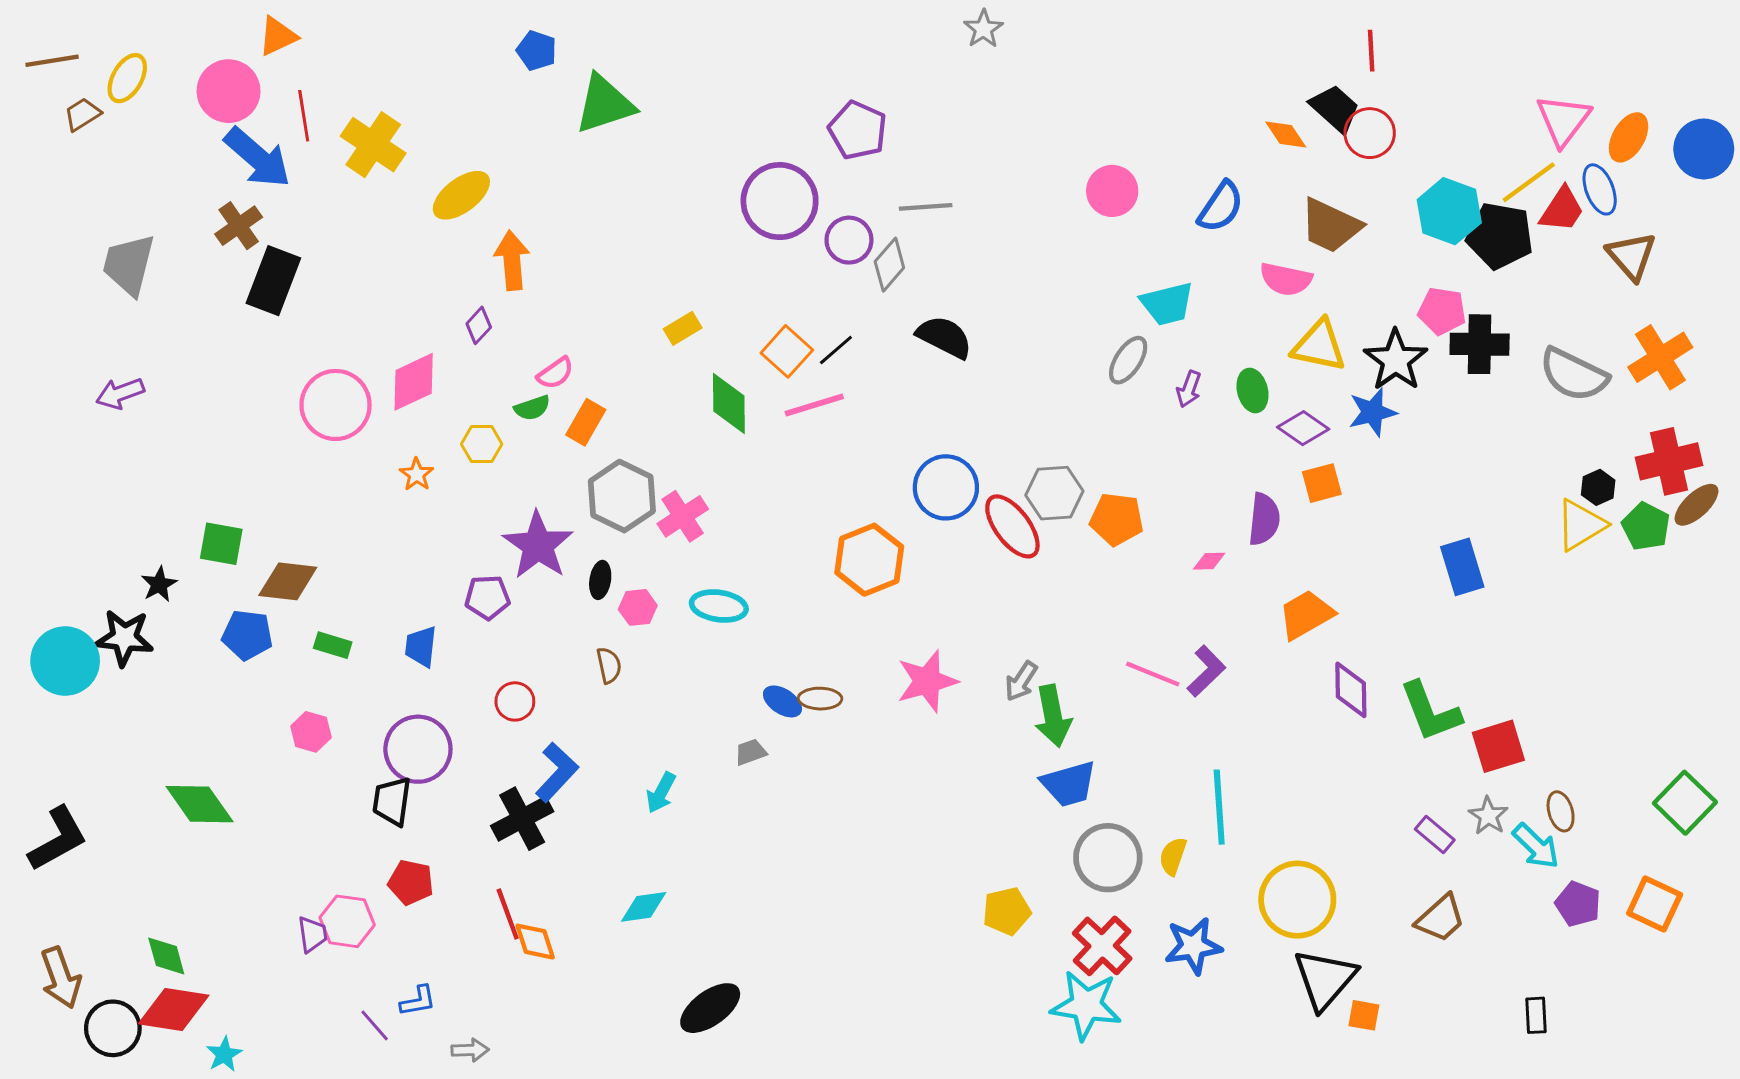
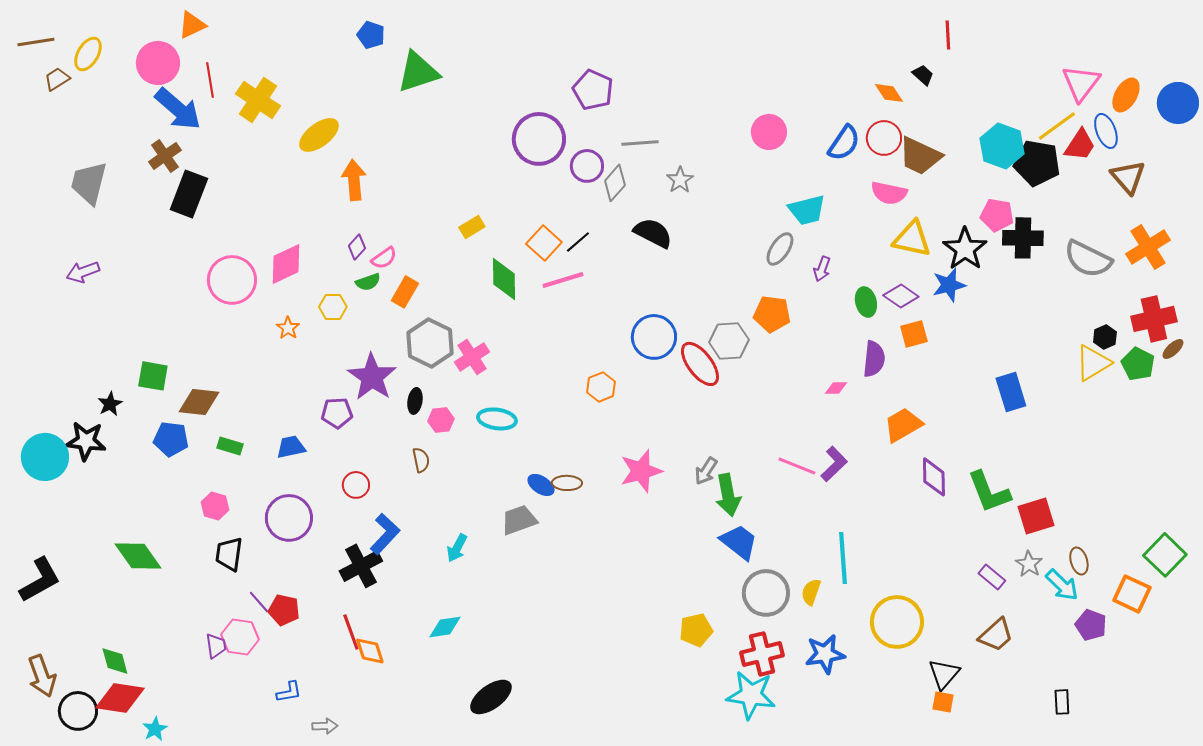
gray star: (983, 29) -> (680, 180), moved
black trapezoid: (1335, 108) -> (923, 75), size x0.6
red circle: (1370, 133) -> (884, 138), moved
purple diamond: (479, 325) -> (357, 247), moved
green ellipse: (1253, 391) -> (866, 302), moved
brown ellipse: (1697, 505) -> (1173, 349), size x0.7
orange pentagon: (1117, 519) -> (772, 314), moved
orange hexagon: (869, 560) -> (601, 387), size x0.6
blue trapezoid: (421, 646) -> (291, 447), turned 72
gray trapezoid: (751, 752) -> (519, 520), size x1.6
blue trapezoid: (1069, 784) -> (739, 542), turned -126
black trapezoid: (392, 801) -> (229, 554), moved
orange square: (1655, 904) -> (1132, 594), moved
red cross: (1102, 946) -> (762, 654), turned 33
black triangle: (1325, 979) -> (944, 674), moved, size x0.7
purple line: (375, 1025) -> (259, 602), moved

